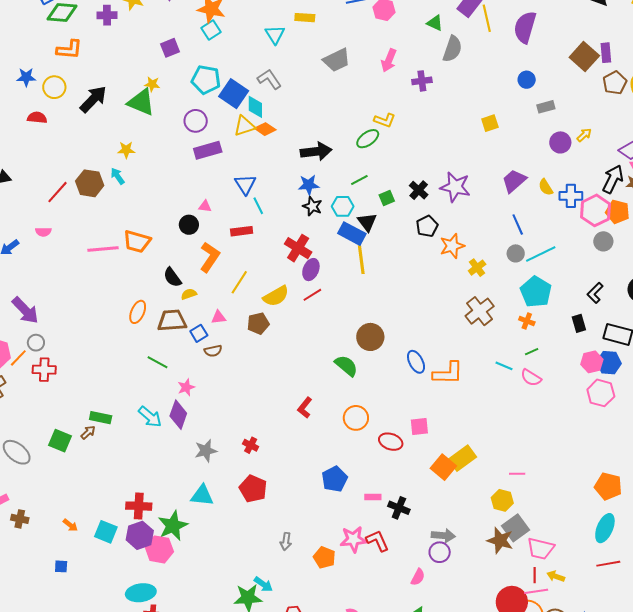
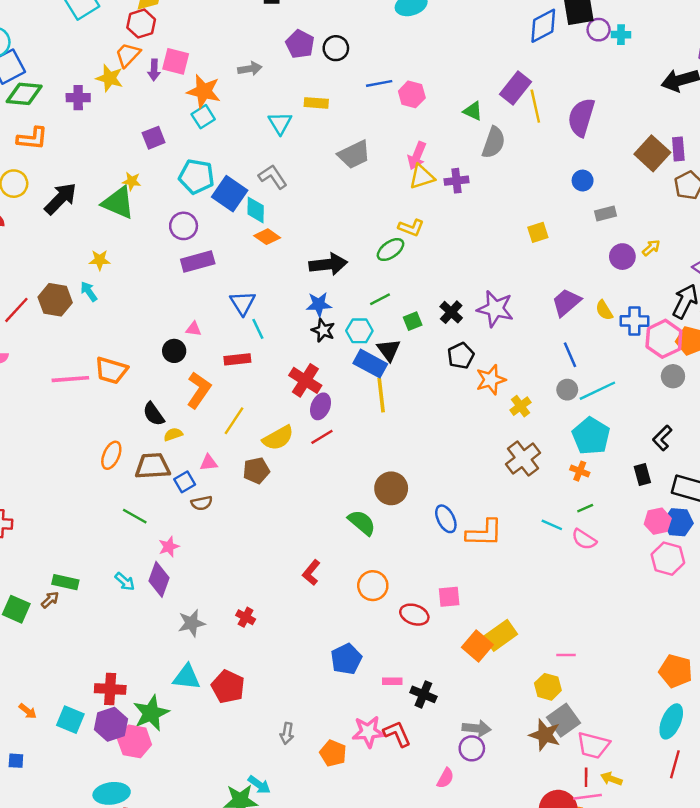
yellow triangle: (244, 126) -> (422, 177), moved
cyan arrow: (150, 417) -> (125, 582), size x0.7
red pentagon: (253, 489) -> (228, 687), moved
red line: (608, 564) -> (675, 764), turned -65

